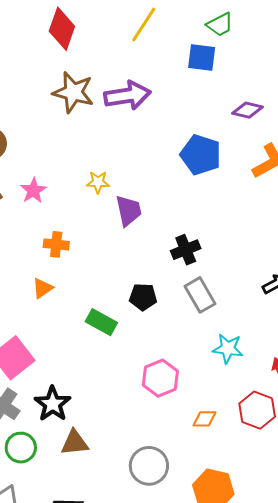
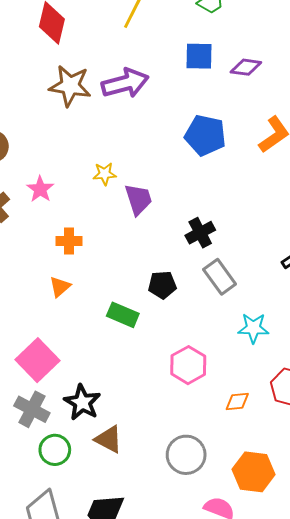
blue square: (202, 58) -> (199, 56), moved
purple diamond: (247, 110) -> (246, 67), moved
brown triangle: (75, 443) -> (109, 439), turned 40

